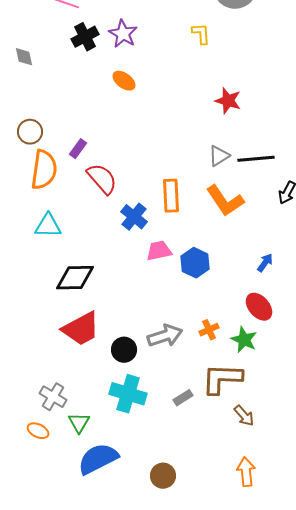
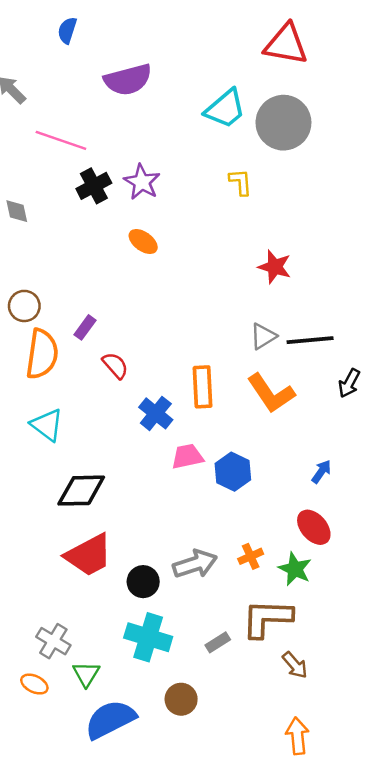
red semicircle: (102, 179) -> (115, 365), size x0.7
cyan triangle: (48, 226) -> (47, 425), turned 36
brown circle: (163, 476) -> (181, 699), moved

